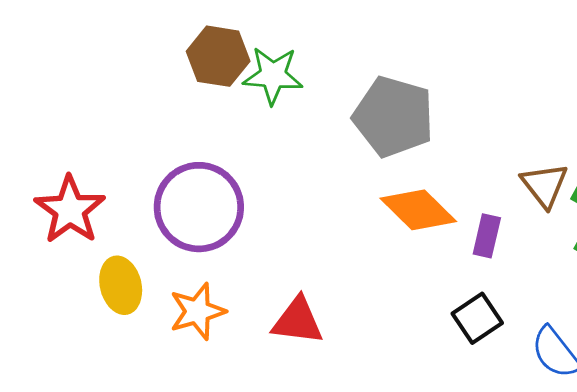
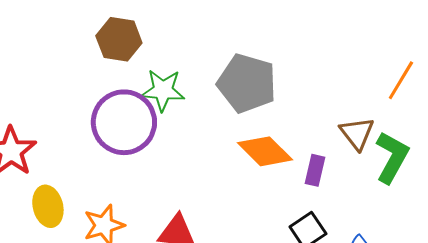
green star: (273, 75) -> (163, 90), moved
purple circle: (199, 207) -> (124, 122), moved

